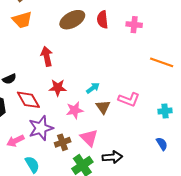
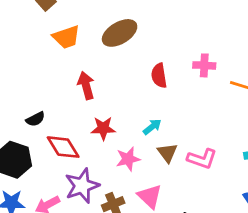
orange trapezoid: (22, 20) -> (66, 37), moved
red semicircle: (102, 20) -> (159, 76), moved
pink cross: (134, 25) -> (204, 65), moved
pink L-shape: (129, 99) -> (202, 159), moved

